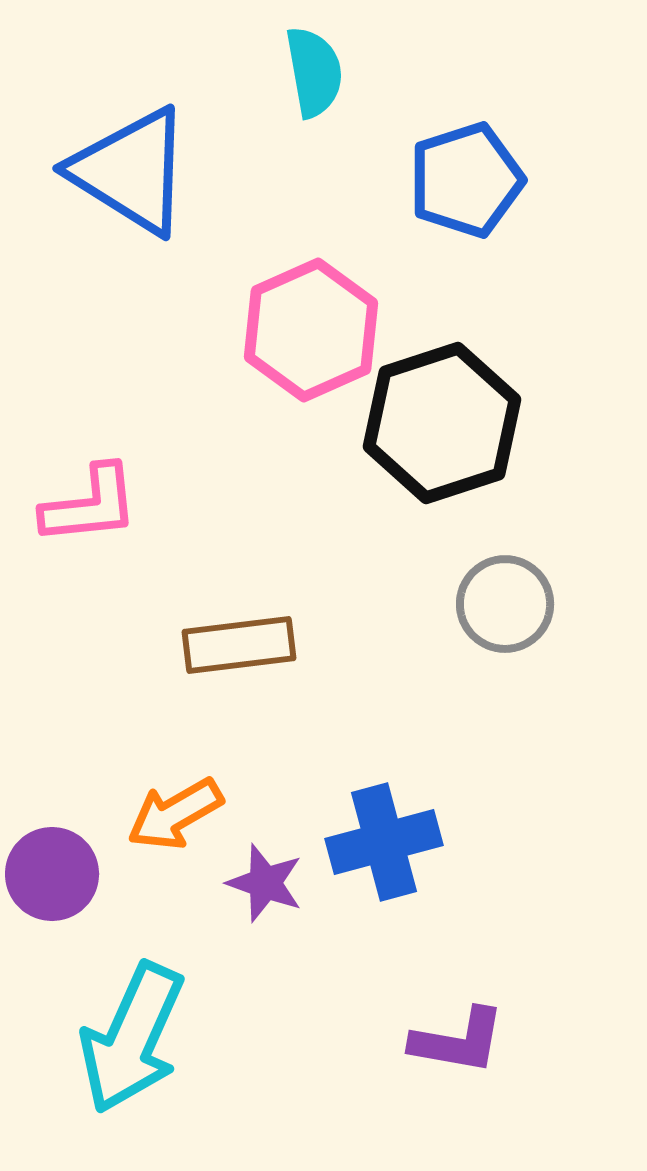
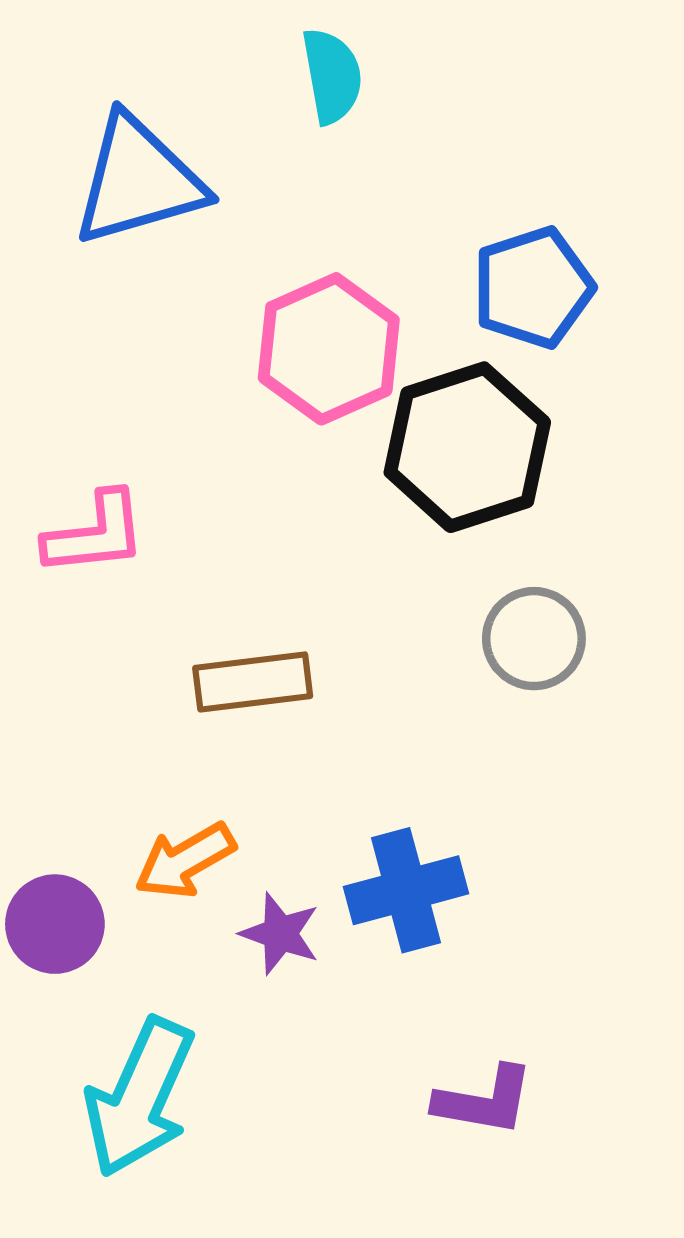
blue triangle: (131, 171) -> (138, 181), turned -48
blue pentagon: (466, 180) -> (533, 287), moved

